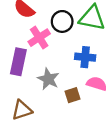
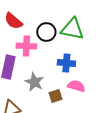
pink cross: (39, 38) -> (26, 46), turned 36

